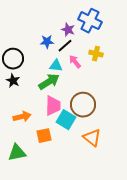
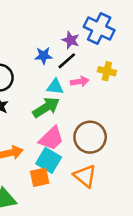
pink arrow: (75, 62) -> (80, 82), turned 120
pink trapezoid: (53, 106) -> (51, 138), turned 45
cyan square: (66, 120) -> (49, 160), moved
orange triangle: (92, 138) -> (85, 176), moved

